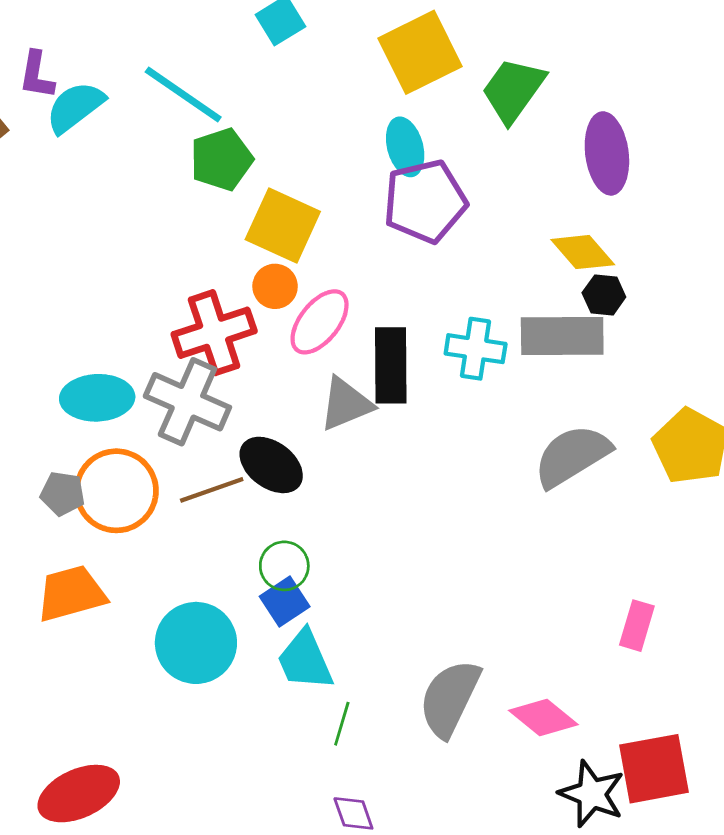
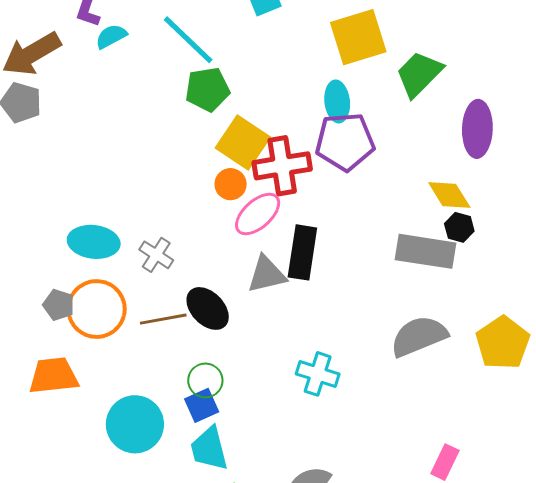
cyan semicircle: (75, 107) -> (111, 36), size x0.7
red cross: (214, 333) -> (282, 166), moved
cyan cross: (476, 349) -> (318, 374), moved
gray cross: (187, 402) -> (156, 255), size x0.6

